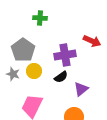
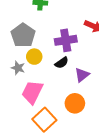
gray star: (13, 74) -> (18, 68), moved

